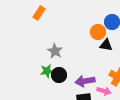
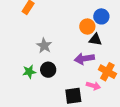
green star: (47, 71) -> (29, 72), moved
purple arrow: (85, 81) -> (84, 59), moved

